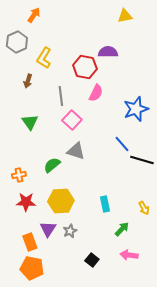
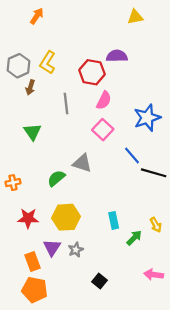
gray hexagon: (17, 42) -> (18, 66), moved
pink square: (72, 120) -> (103, 130), moved
orange cross: (19, 175) -> (13, 183), moved
green arrow: (122, 229) -> (134, 238), moved
pink arrow: (129, 255) -> (154, 275), moved

